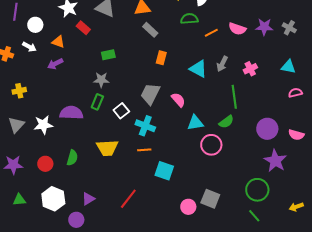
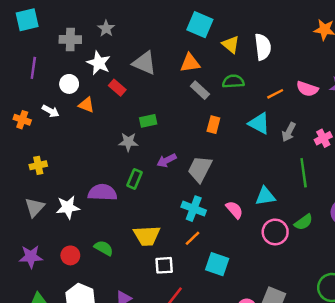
green semicircle: (189, 19) -> (233, 81), moved
white circle: (35, 25) -> (69, 84), moved
purple arrow: (55, 64) -> (167, 160), moved
cyan triangle: (198, 69) -> (259, 123), moved
gray star: (101, 80) -> (128, 142), moved
pink semicircle: (178, 100) -> (234, 210), moved
white square: (121, 111) -> (164, 265), moved, turned 35
green semicircle: (226, 122) -> (304, 222), moved
cyan triangle: (195, 123) -> (265, 196), moved
orange line: (144, 150) -> (192, 238), turned -40
green semicircle: (72, 158) -> (104, 248), turned -77

